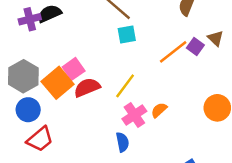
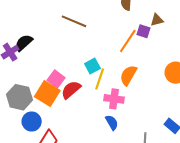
cyan square: (127, 35) -> (92, 66), moved
brown triangle: (216, 38) -> (157, 20), turned -40
orange semicircle: (159, 110) -> (128, 75), moved, size x1.5
pink cross: (134, 115) -> (114, 99), turned -30

